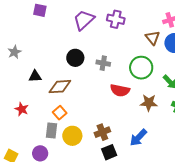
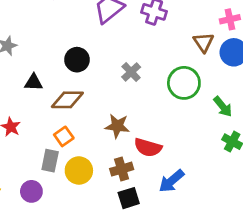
black circle: (75, 58) -> (77, 60), moved
gray cross: (103, 63) -> (131, 72), turned 32
red semicircle: (120, 90) -> (148, 147), moved
brown star: (149, 103) -> (117, 126), moved

